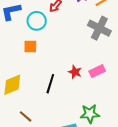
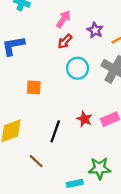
cyan circle: (37, 21) -> (78, 68), moved
brown line: (26, 116) -> (36, 161), moved

